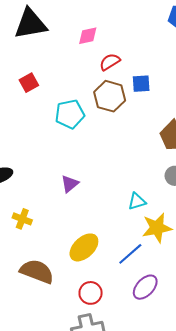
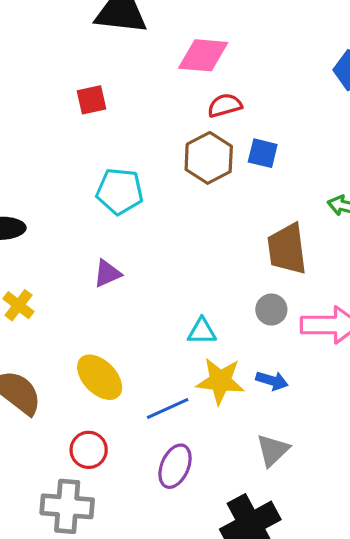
pink diamond: (88, 36) -> (203, 55), size x1.5
cyan pentagon: (70, 114) -> (120, 191), moved
yellow ellipse: (84, 247) -> (100, 377), turned 72
purple ellipse: (145, 287) -> (175, 466), turned -36

